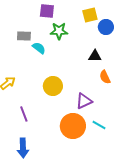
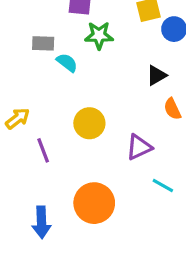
black triangle: (95, 56) -> (156, 75), turned -32
purple line: (24, 114) -> (43, 150), moved
orange circle: (73, 126) -> (94, 203), moved

